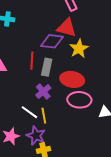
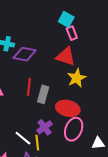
purple diamond: (52, 41) -> (25, 54), moved
purple cross: (43, 92) -> (45, 127), moved
pink ellipse: (79, 100) -> (74, 129), turned -75

